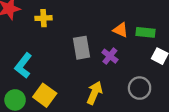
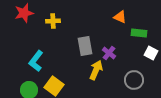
orange triangle: (121, 30) -> (120, 17), moved
yellow arrow: (94, 93) -> (96, 70), moved

